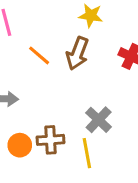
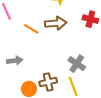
brown arrow: (77, 53) -> (56, 23), turned -105

